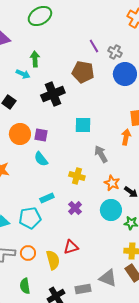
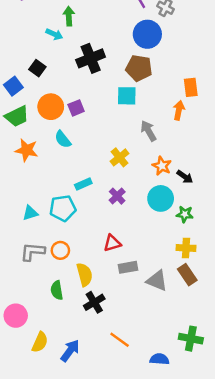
brown pentagon: (83, 72) -> (139, 68), moved
blue circle: (125, 74) -> (147, 34), moved
purple square: (41, 135) -> (76, 108), turned -32
cyan semicircle: (41, 159) -> (63, 139), moved
yellow cross: (77, 176) -> (120, 157), turned 35
yellow semicircle: (53, 260) -> (85, 275), moved
gray rectangle: (83, 289) -> (128, 267), moved

